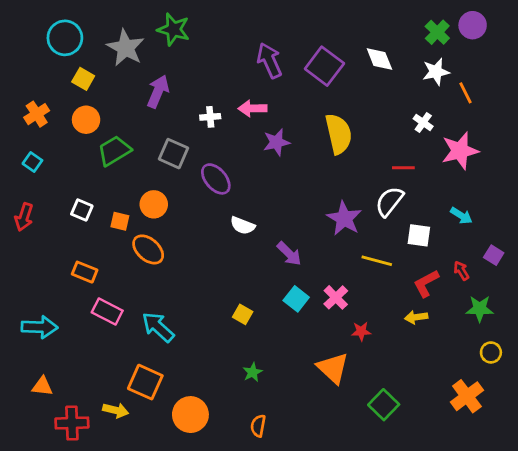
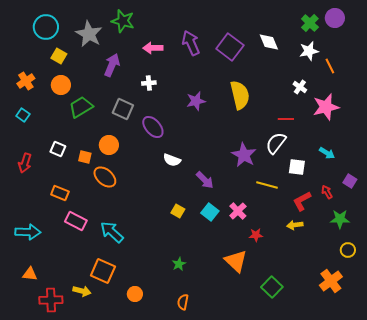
pink arrow: (253, 108) -> (153, 48), moved
red arrow: (24, 217) -> (25, 163), moved
yellow square: (243, 314) -> (178, 211), moved
orange circle: (190, 415) -> (135, 294), size x0.6

